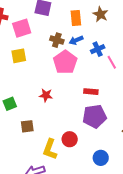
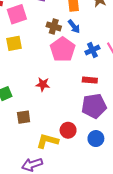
blue arrow: (76, 40) -> (74, 26), turned -104
blue cross: (98, 49) -> (92, 50), moved
yellow L-shape: (50, 149) -> (47, 141), turned 85
blue circle: (101, 158) -> (96, 139), moved

